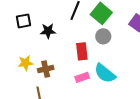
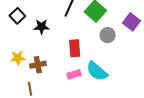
black square: (23, 21) -> (17, 16), turned -35
gray circle: (103, 36) -> (108, 35), moved

